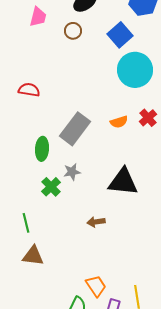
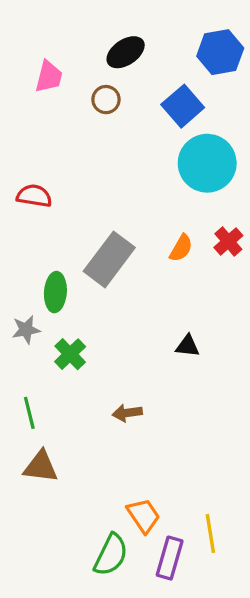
orange semicircle: (119, 122) -> (181, 248), turned -42
gray star: (72, 172) -> (26, 330), moved
black triangle: (123, 182) -> (188, 346), size x0.5
brown arrow: (96, 222) -> (127, 413), moved

